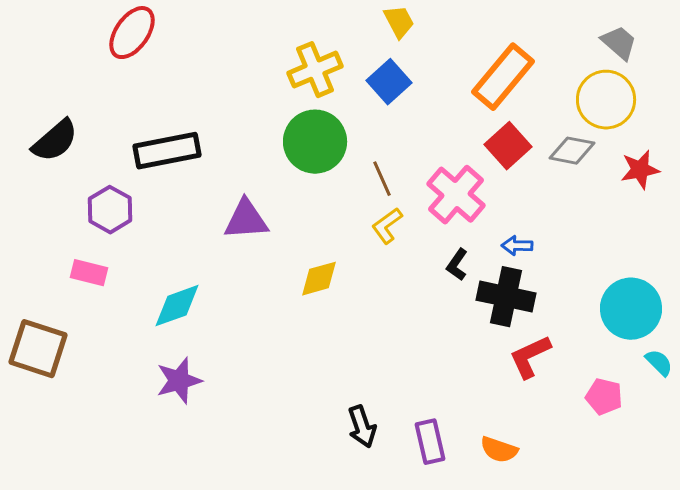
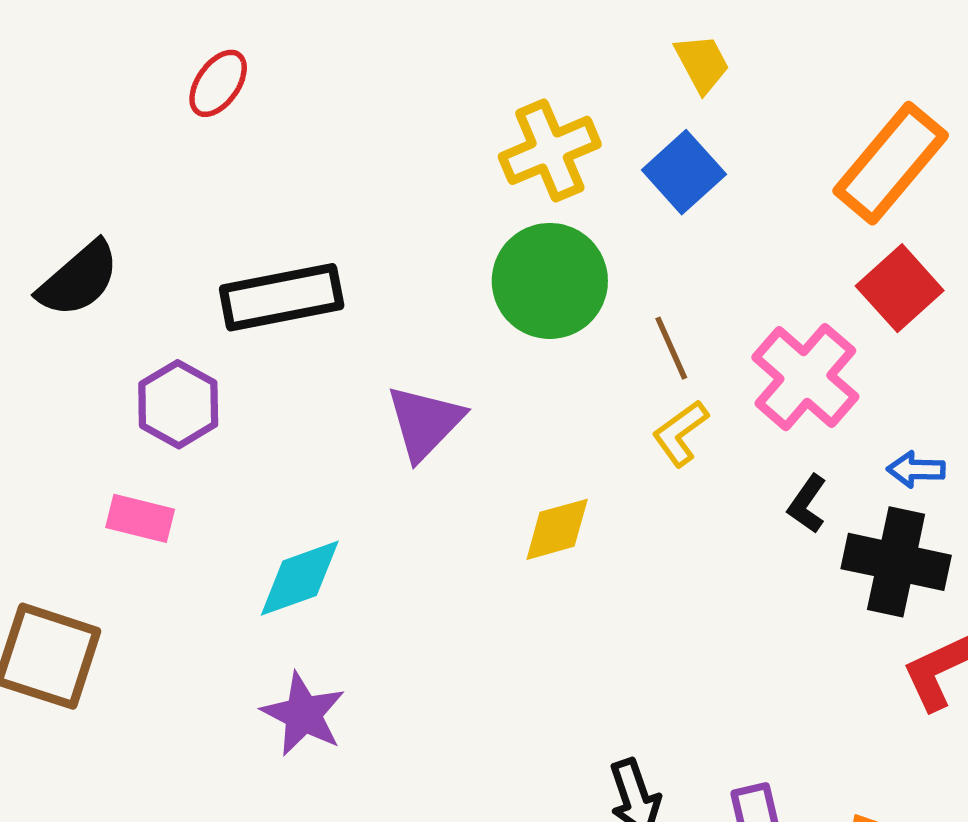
red ellipse: (132, 33) -> (218, 83), size x0.7
purple triangle: (246, 220) -> (425, 422), turned -42
purple star: (179, 381) -> (303, 714), turned -30

